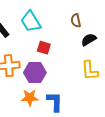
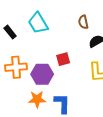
red square: (44, 48) -> (63, 59), moved, turned -32

